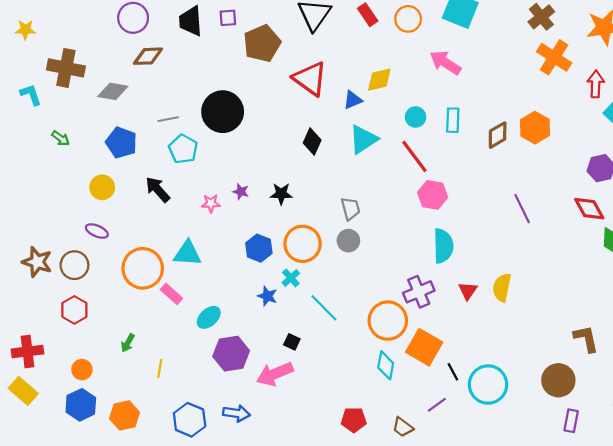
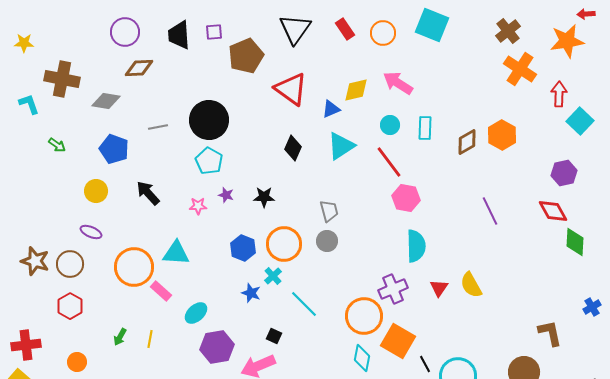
pink arrow: (445, 63) -> (398, 83), moved
cyan pentagon: (183, 149) -> (209, 161), moved
yellow semicircle: (502, 288) -> (471, 285), turned -40
yellow line: (160, 369) -> (150, 339), moved

